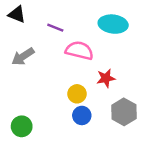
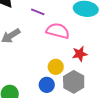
gray hexagon: (124, 112) -> (74, 82), moved
blue circle: (82, 115) -> (47, 85), moved

